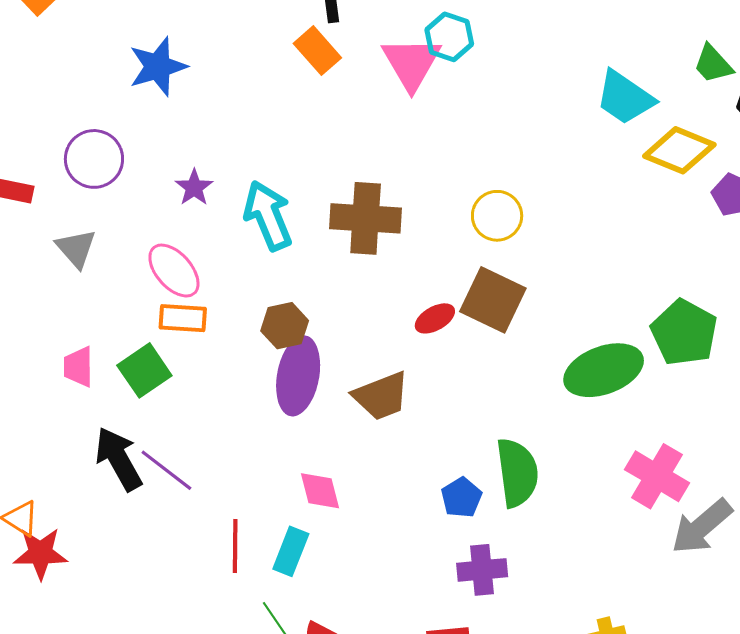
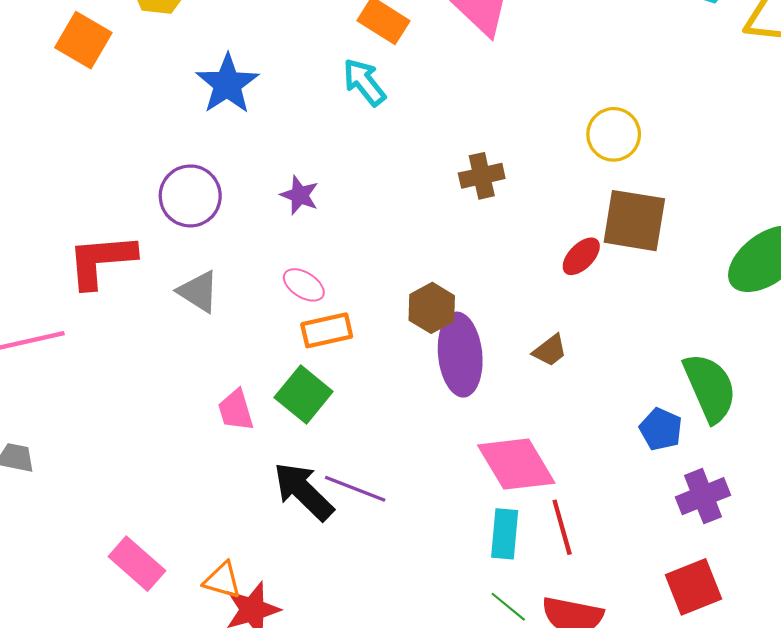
cyan arrow: (268, 215) -> (364, 82), moved, size x0.7
brown cross: (366, 218) -> (482, 176), size x0.6
pink ellipse: (174, 271) -> (304, 285), size x0.7
brown trapezoid: (381, 396) -> (550, 350), size x0.6
pink diamond: (320, 491) -> (516, 464), size x1.6
red line: (235, 546) -> (562, 527), moved

